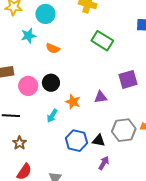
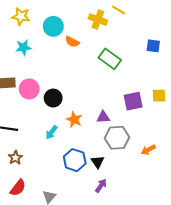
cyan star: (28, 36) -> (23, 47), moved
orange semicircle: (53, 48) -> (72, 42), moved
pink circle: (28, 86) -> (29, 89), moved
gray hexagon: (124, 130) -> (117, 138), moved
black triangle: (99, 140) -> (98, 162), turned 40

